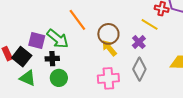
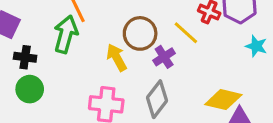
brown circle: (108, 34) -> (140, 33), moved
green arrow: (58, 39) -> (66, 34), moved, turned -125

